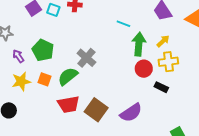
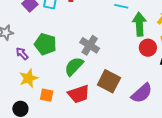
orange square: (44, 79) -> (47, 95), moved
brown square: (96, 110) -> (109, 81), moved

